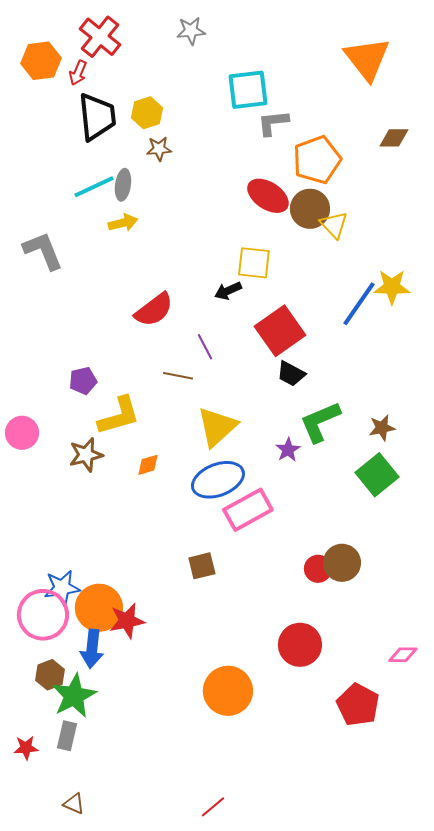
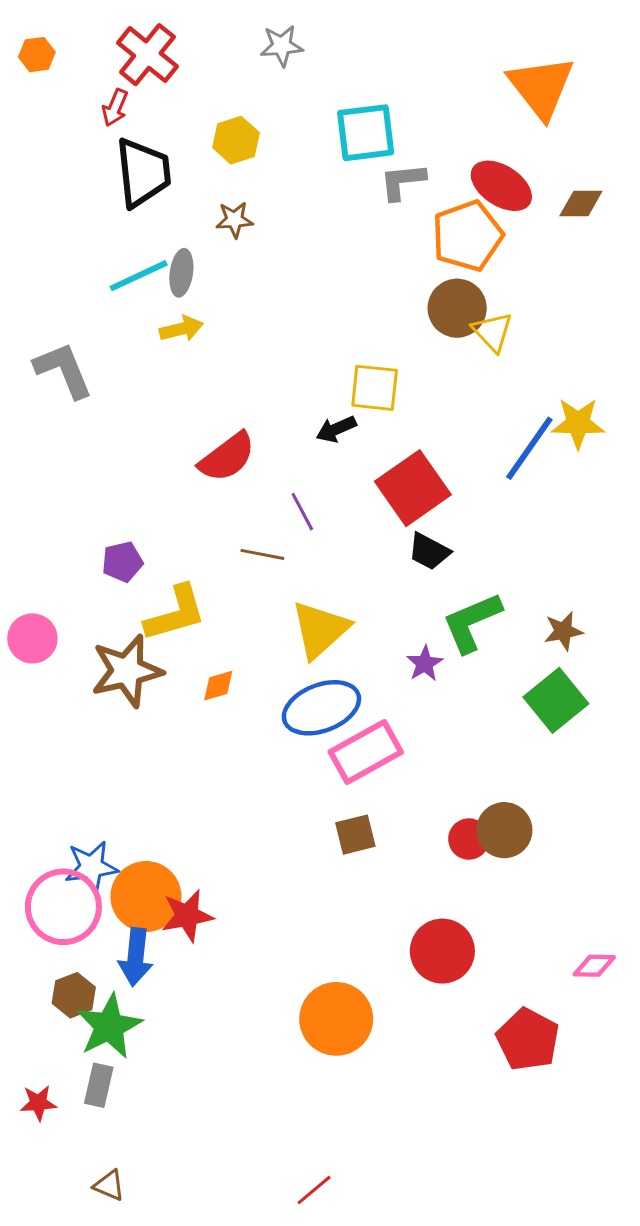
orange hexagon: (41, 61) -> (37, 55), moved, size x0.6
yellow hexagon: (147, 113) -> (236, 140), moved
red ellipse: (268, 196) -> (501, 186), moved
brown star: (86, 455) -> (127, 671), size x1.4
brown square: (202, 566) -> (355, 835), moved

